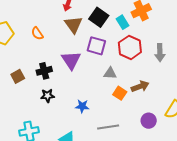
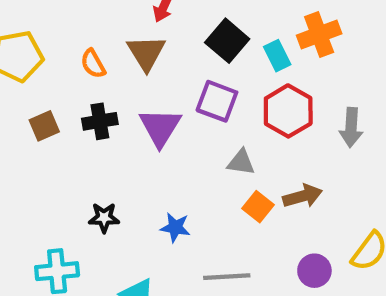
brown triangle: (73, 25) -> (146, 53), moved
black cross: (44, 71) -> (100, 121), moved
brown square: (18, 76) -> (44, 126), moved
black star: (47, 96) -> (104, 218), moved

